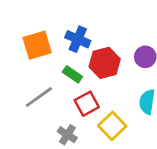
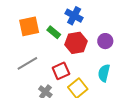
blue cross: (78, 39) -> (74, 16), moved
green rectangle: (72, 74) -> (54, 32), moved

